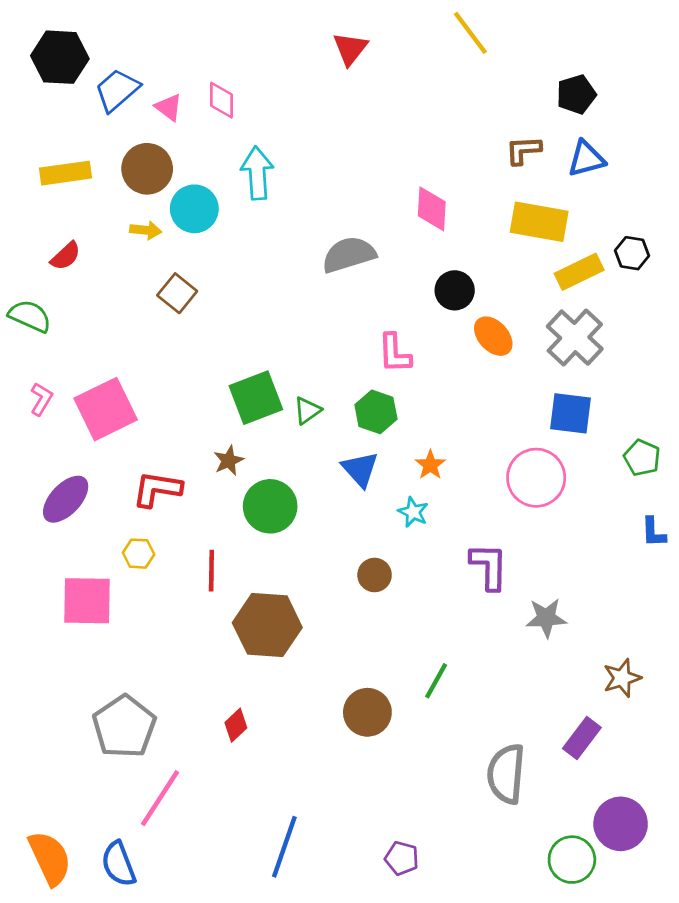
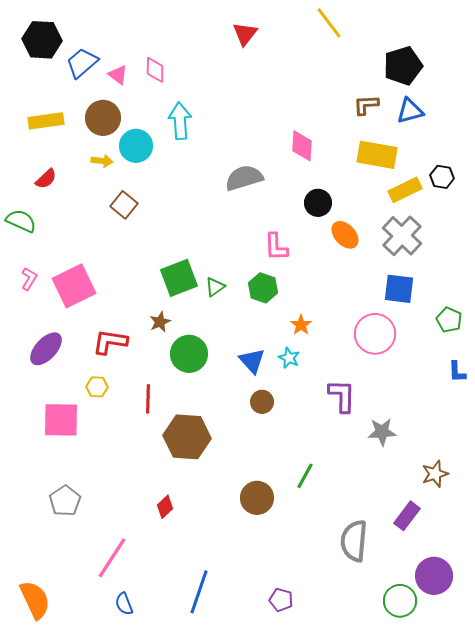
black pentagon: (576, 94) -> (403, 66), size x1.4
blue triangle: (360, 469) -> (252, 361), moved
gray pentagon: (124, 727) -> (65, 501), moved, size x0.7
blue semicircle: (119, 864) -> (124, 604), moved, size x0.7

